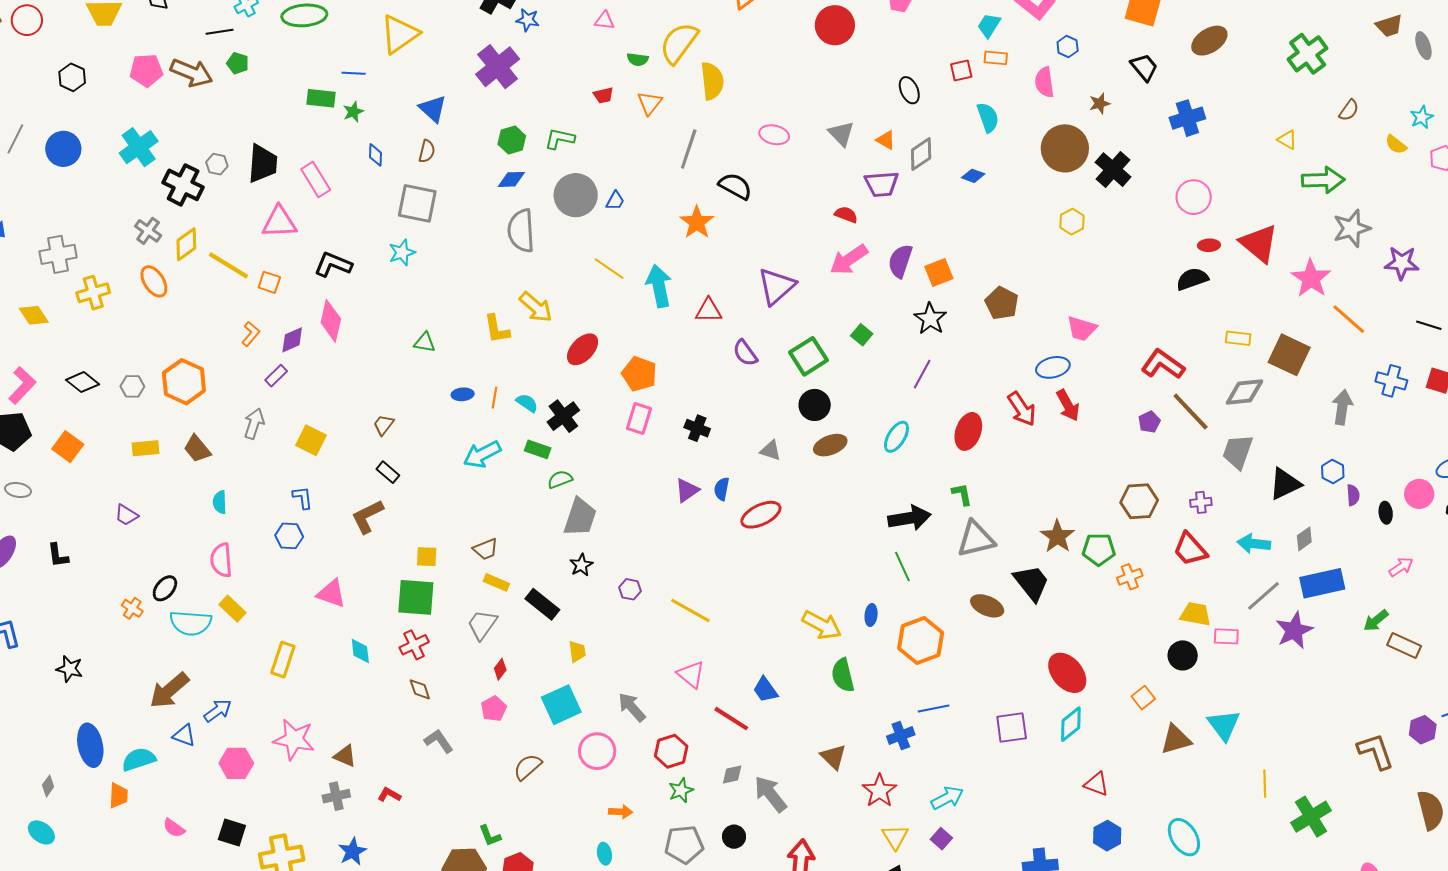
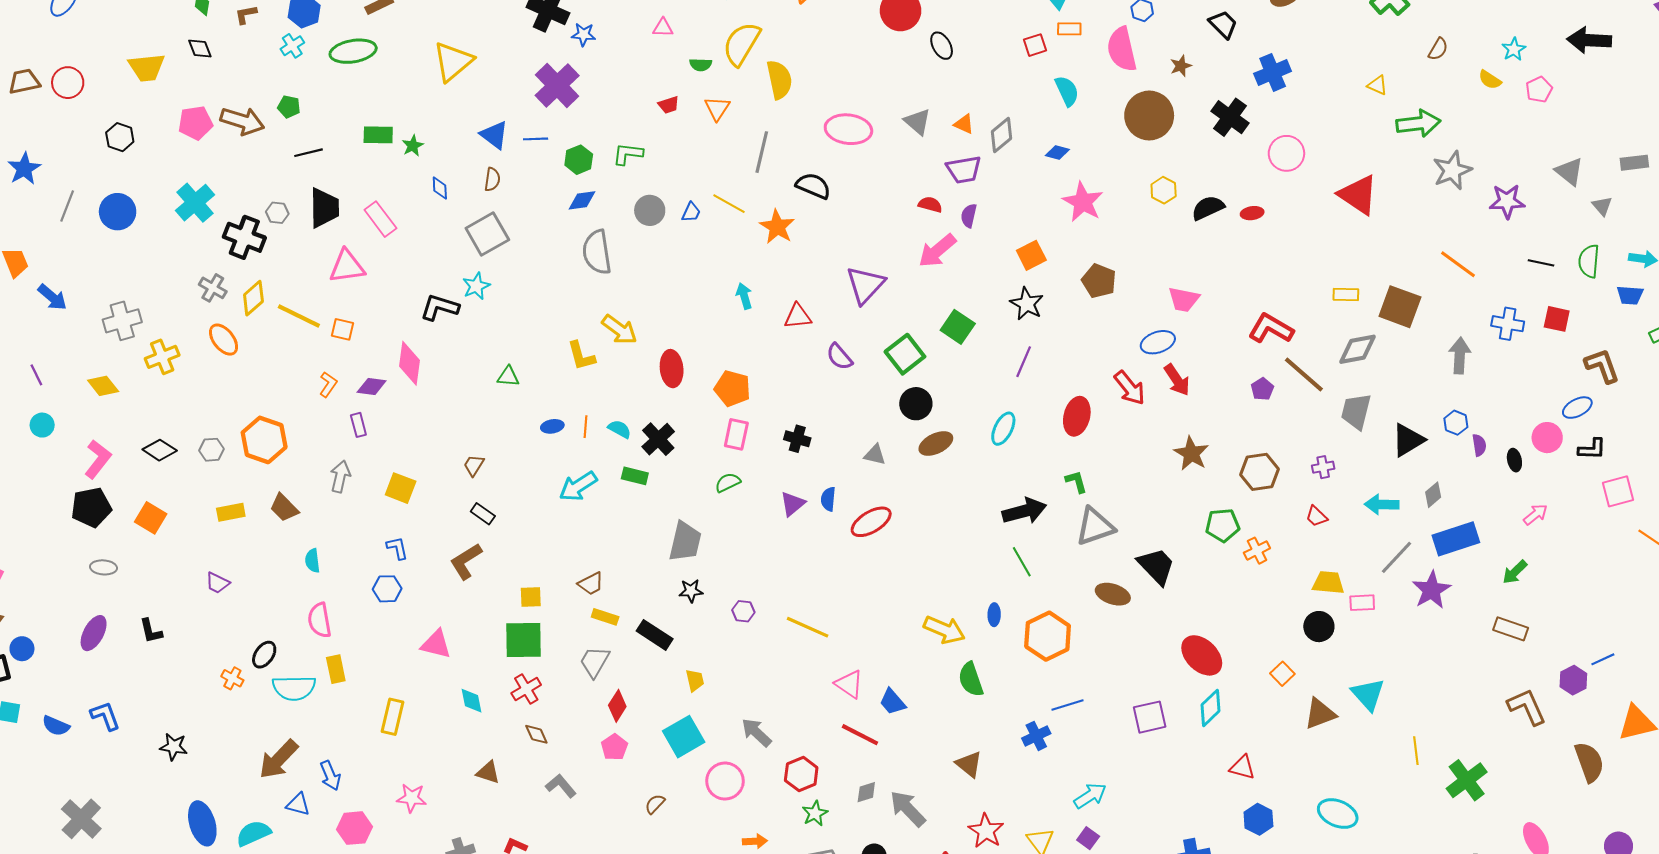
black line: (220, 32) -> (308, 153), moved
blue line: (354, 73) -> (536, 139), moved
pink semicircle: (1044, 82) -> (1122, 49), size x1.4
black ellipse: (909, 90) -> (942, 46), moved
pink ellipse: (774, 135) -> (848, 129), size x1.5
black cross: (1113, 170) -> (1230, 117), moved
gray circle: (576, 195) -> (650, 210), size x0.7
gray square: (417, 203) -> (487, 234), turned -36
red ellipse: (1209, 245) -> (1252, 213), moved
purple semicircle: (900, 261) -> (969, 216), moved, size x0.7
black L-shape: (333, 264) -> (440, 307), moved
yellow line: (609, 269) -> (729, 204), moved
pink star: (1311, 278) -> (1083, 202), moved
black semicircle: (1192, 279) -> (1208, 208), moved
cyan arrow: (659, 286) -> (744, 296), size x0.6
green square: (862, 335) -> (958, 327), size x1.5
purple diamond: (292, 340) -> (372, 386), turned 36
red ellipse: (583, 349) -> (672, 369), turned -44
purple rectangle: (276, 376) -> (358, 425), turned -55
green semicircle: (560, 479) -> (728, 483), moved
brown star: (1057, 536) -> (1191, 454), moved
red trapezoid: (1190, 549) -> (1316, 516), size x0.6
black star: (581, 565) -> (691, 591), turned 30
yellow rectangle: (233, 609) -> (336, 669), turned 40
brown rectangle: (1404, 646) -> (1511, 629), moved
red diamond: (500, 669) -> (617, 706), size x1.4
pink triangle: (691, 674) -> (849, 684), moved
blue arrow: (218, 711) -> (330, 776), turned 108
pink star: (294, 739) -> (412, 798), size x0.7
brown triangle: (345, 756) -> (488, 772), moved
brown semicircle: (528, 767) -> (655, 804), size x0.7
red star: (879, 791) -> (986, 831), moved
cyan ellipse: (1184, 837) -> (1338, 814), turned -30

